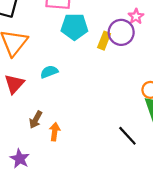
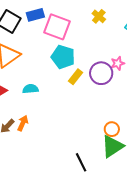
yellow rectangle: (104, 41) -> (75, 77), moved
orange arrow: (55, 132) -> (23, 123), moved

